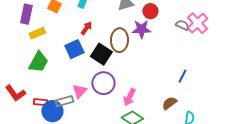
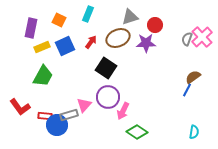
gray semicircle: (182, 25) -> (187, 39), turned -96
brown ellipse: (119, 40) -> (118, 38), moved, turned 65
blue square: (74, 49) -> (65, 46), moved
pink arrow: (129, 97) -> (123, 111), moved
brown semicircle: (169, 103) -> (193, 77), moved

